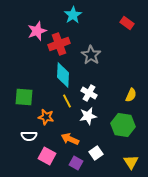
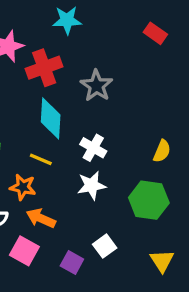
cyan star: (73, 15) -> (67, 20), turned 30
yellow line: (67, 101) -> (41, 159), moved, turned -40
orange arrow: (70, 139) -> (41, 218), moved

